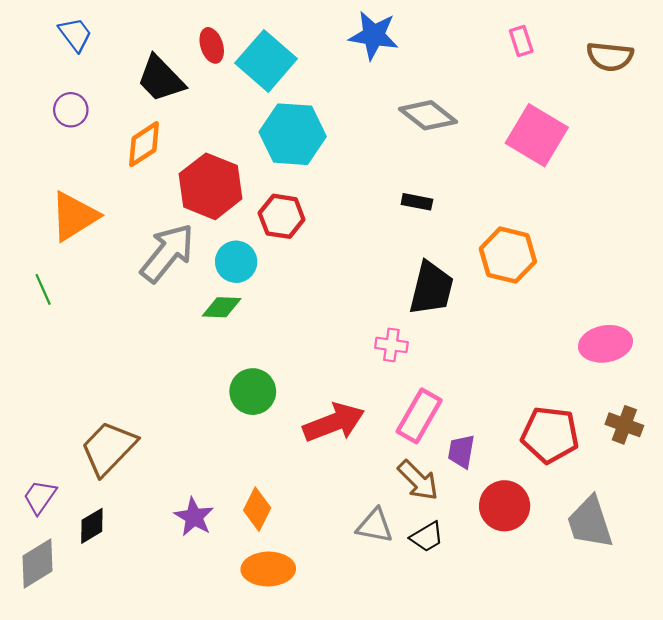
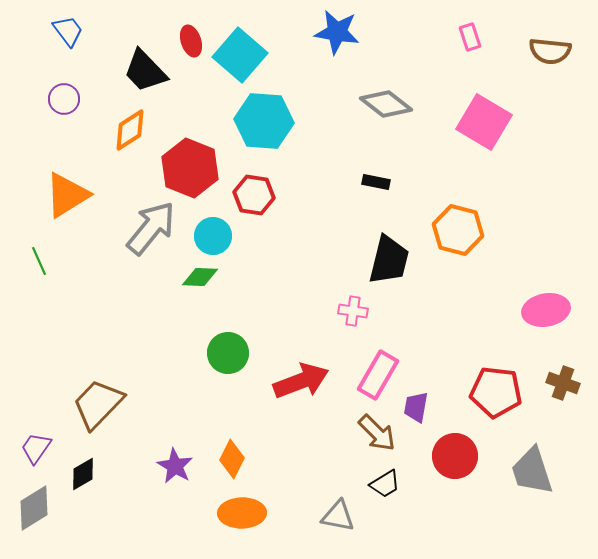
gray triangle: (375, 526) -> (338, 516), moved

